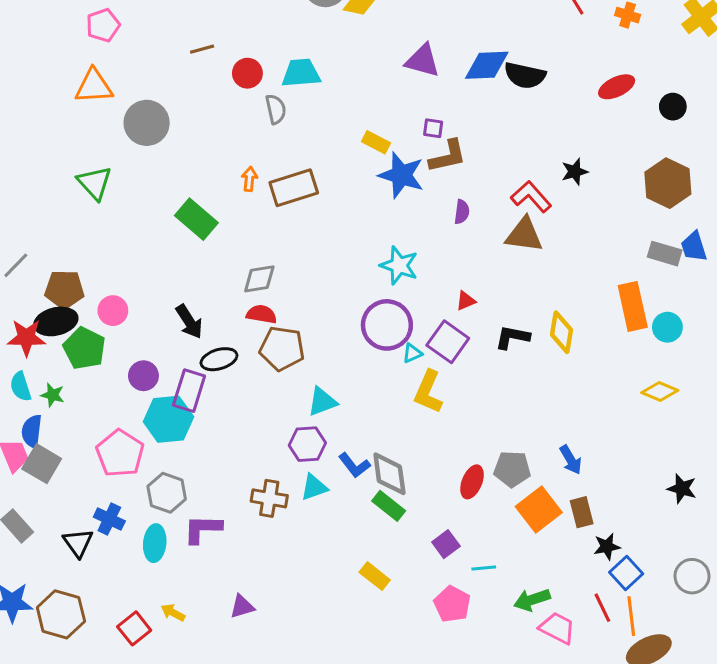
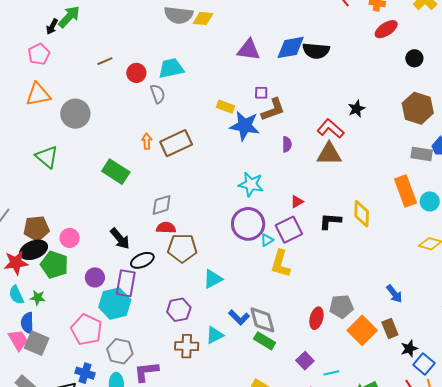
red ellipse: (617, 87) -> (386, 29), moved
purple square: (448, 342) -> (289, 230), turned 36
purple hexagon: (307, 444) -> (179, 310), moved
blue arrow: (571, 460) -> (394, 294), moved

